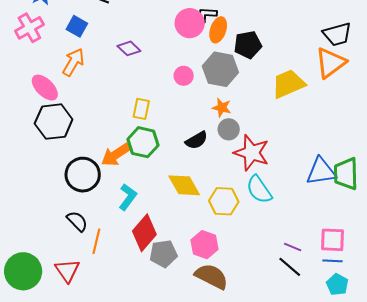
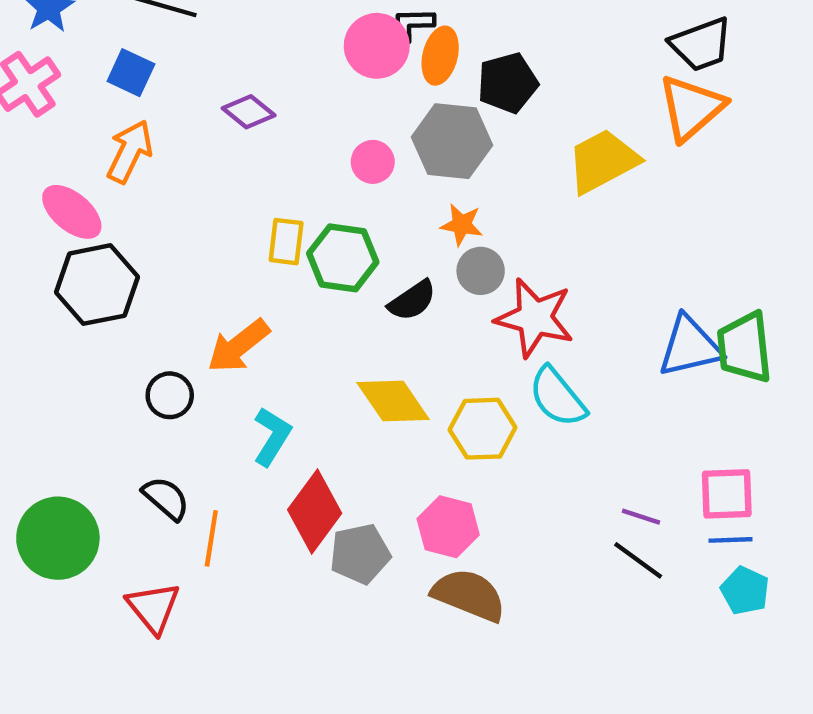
green hexagon: (143, 142) -> (343, 258), moved
black circle: (83, 175) -> (170, 395), size x0.6
green circle: (23, 271) -> (58, 538), moved

